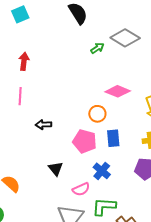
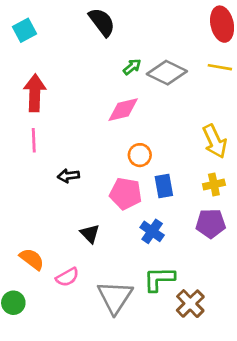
gray diamond: (125, 38) -> (167, 73), moved
red arrow: (24, 61) -> (35, 93), size x1.5
pink diamond: (118, 91) -> (123, 110), moved, turned -30
pink semicircle: (81, 189) -> (67, 277), moved

